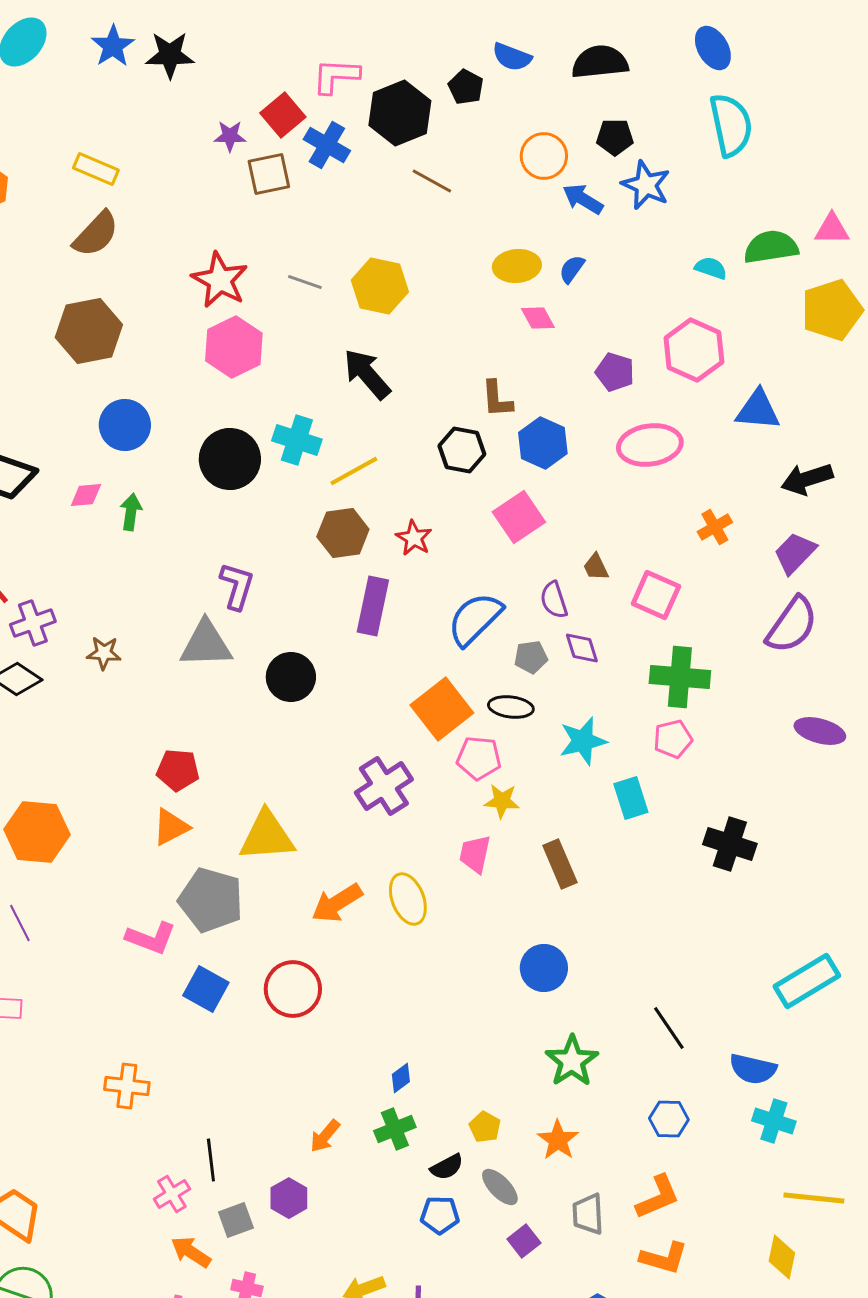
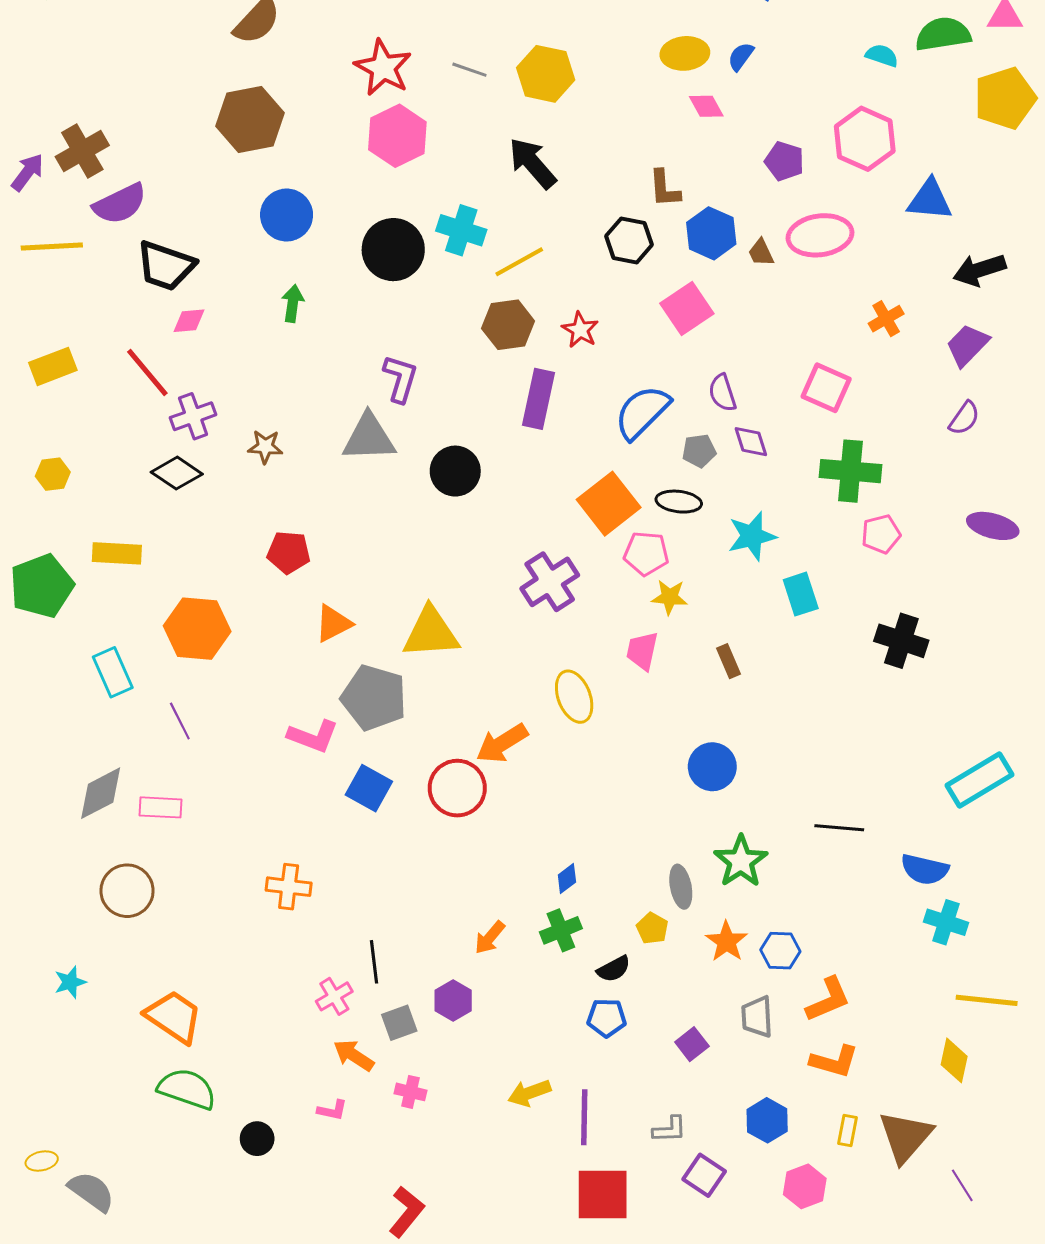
pink diamond: (86, 495) -> (189, 321), moved
brown trapezoid: (596, 567) -> (761, 253), moved
purple semicircle: (792, 625) -> (964, 418), size x0.6
pink pentagon: (673, 739) -> (881, 534), moved
red pentagon: (178, 770) -> (289, 552), moved
brown rectangle: (560, 864) -> (729, 661), size x0.7
orange arrow: (337, 903) -> (502, 743), moved
black line: (669, 1028) -> (839, 828), turned -51
blue hexagon: (669, 1119) -> (780, 951), moved
gray ellipse: (500, 1187) -> (681, 887), moved, turned 33

